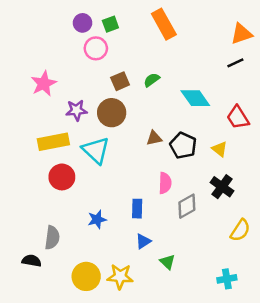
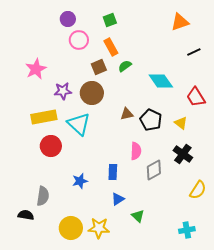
green square: (110, 24) -> (110, 20), moved
orange rectangle: (164, 24) -> (111, 47), moved, size x0.7
orange triangle: (241, 34) -> (180, 22), moved

